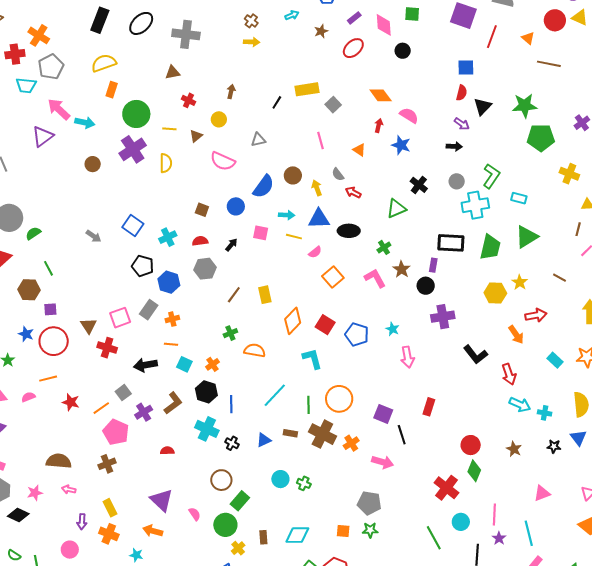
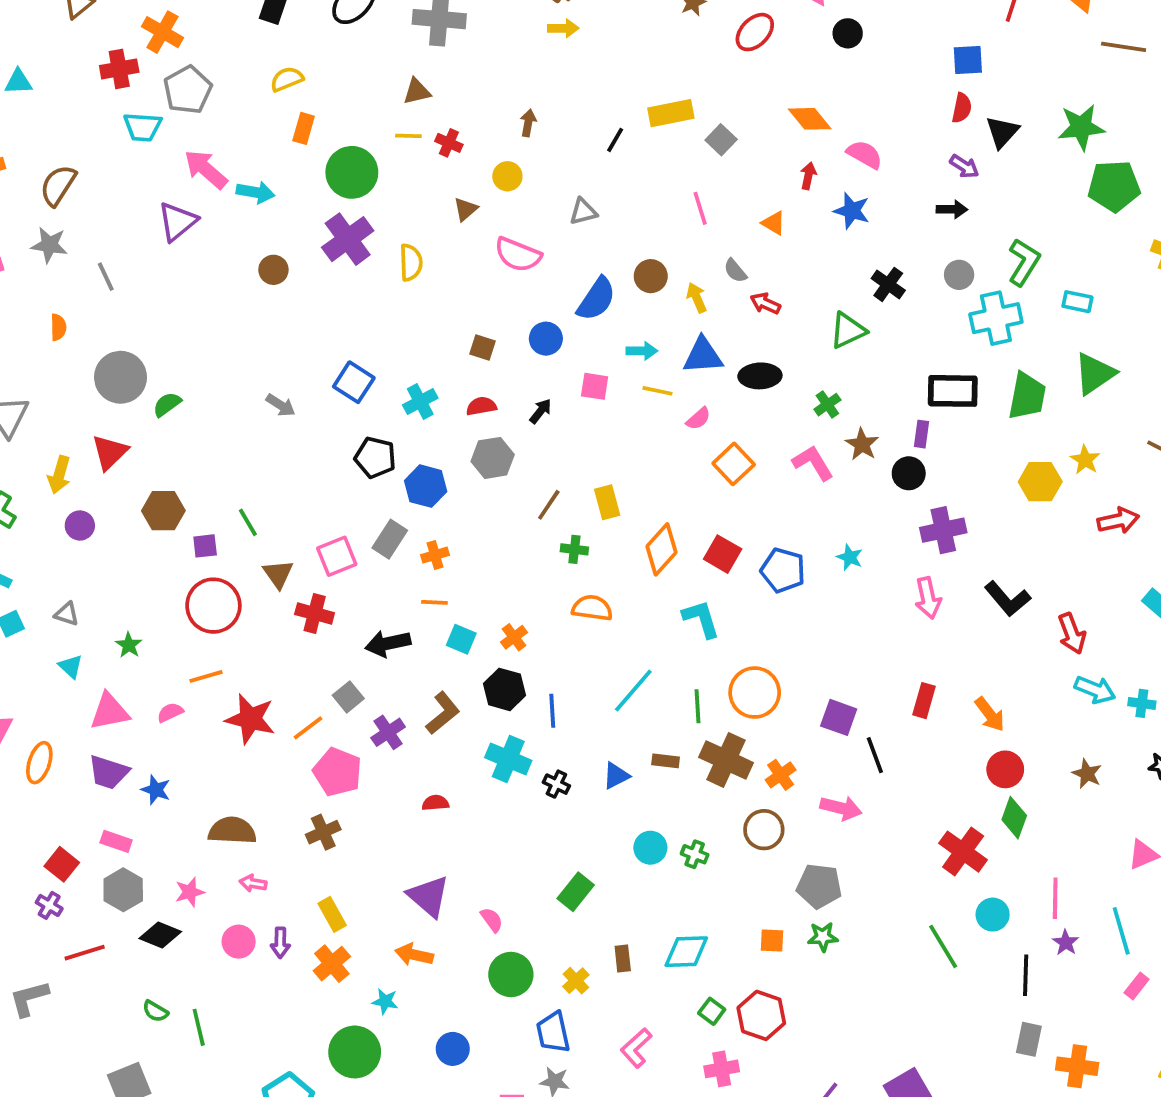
yellow semicircle: (104, 63) -> (287, 79), size x0.7
yellow line: (169, 129) -> (408, 136), moved
green line: (49, 268) -> (248, 522), moved
green cross: (230, 333) -> (574, 549), moved, turned 32
blue star: (26, 334) -> (156, 790), moved
orange arrow: (516, 335) -> (990, 714), moved
pink arrow: (407, 357) -> (928, 598), moved
red star: (71, 402) -> (250, 719), size x1.5
brown circle: (221, 480) -> (764, 830), moved
green circle: (225, 525) -> (511, 974), moved
orange cross: (109, 534) -> (332, 964), turned 30
pink circle: (70, 550) -> (239, 942), moved

